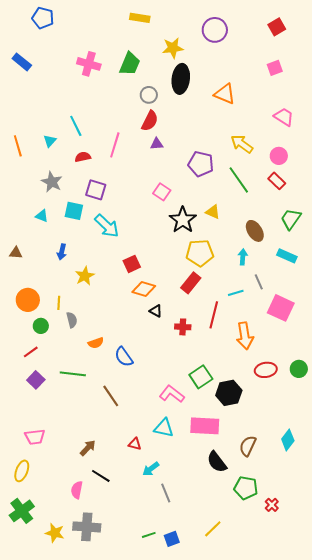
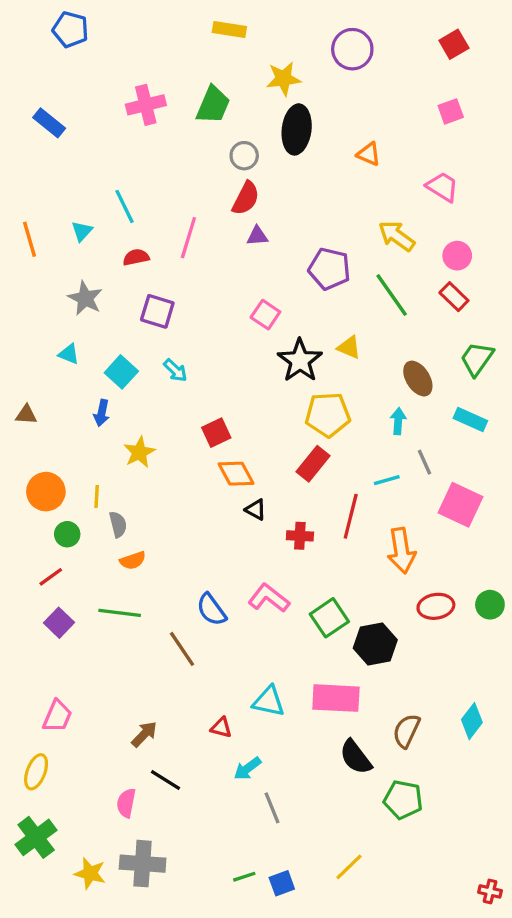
blue rectangle: (22, 62) -> (49, 123), moved
pink cross: (89, 64) -> (146, 105), turned -30
orange triangle: (225, 94) -> (369, 154), size x0.7
pink trapezoid: (284, 117) -> (442, 187), moved
cyan square: (74, 211) -> (121, 372), moved, turned 30
cyan arrow: (107, 226) -> (175, 370), size x0.6
orange diamond: (144, 289) -> (236, 474), turned 45
orange semicircle: (96, 343) -> (133, 560), moved
blue semicircle: (124, 357) -> (211, 610), moved
pink L-shape: (172, 394) -> (269, 598), moved
pink trapezoid: (35, 437) -> (57, 716), turned -60
red cross: (272, 505) -> (490, 891), moved, turned -32

